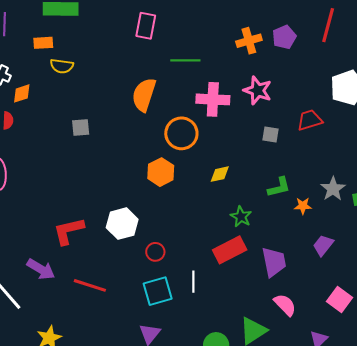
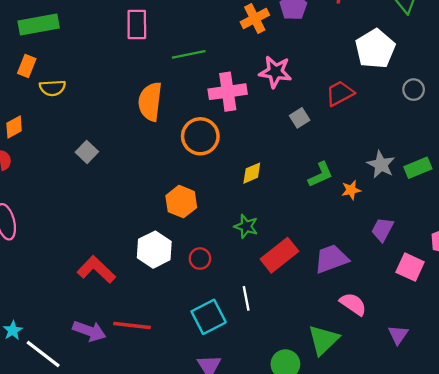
orange rectangle: (43, 43) -> (27, 66), turned -54
gray square: (81, 127) -> (87, 152), turned -30
gray square: (271, 134) -> (300, 118), turned -30
orange hexagon: (161, 172) -> (181, 202), moved
green star: (241, 217) -> (246, 226), moved
red L-shape: (69, 231) -> (96, 270), turned 68
red circle: (155, 252) -> (200, 259), moved
purple trapezoid: (274, 262) -> (331, 259), turned -88
purple arrow: (41, 269) -> (89, 331), moved
pink square: (339, 300) -> (410, 267), moved

